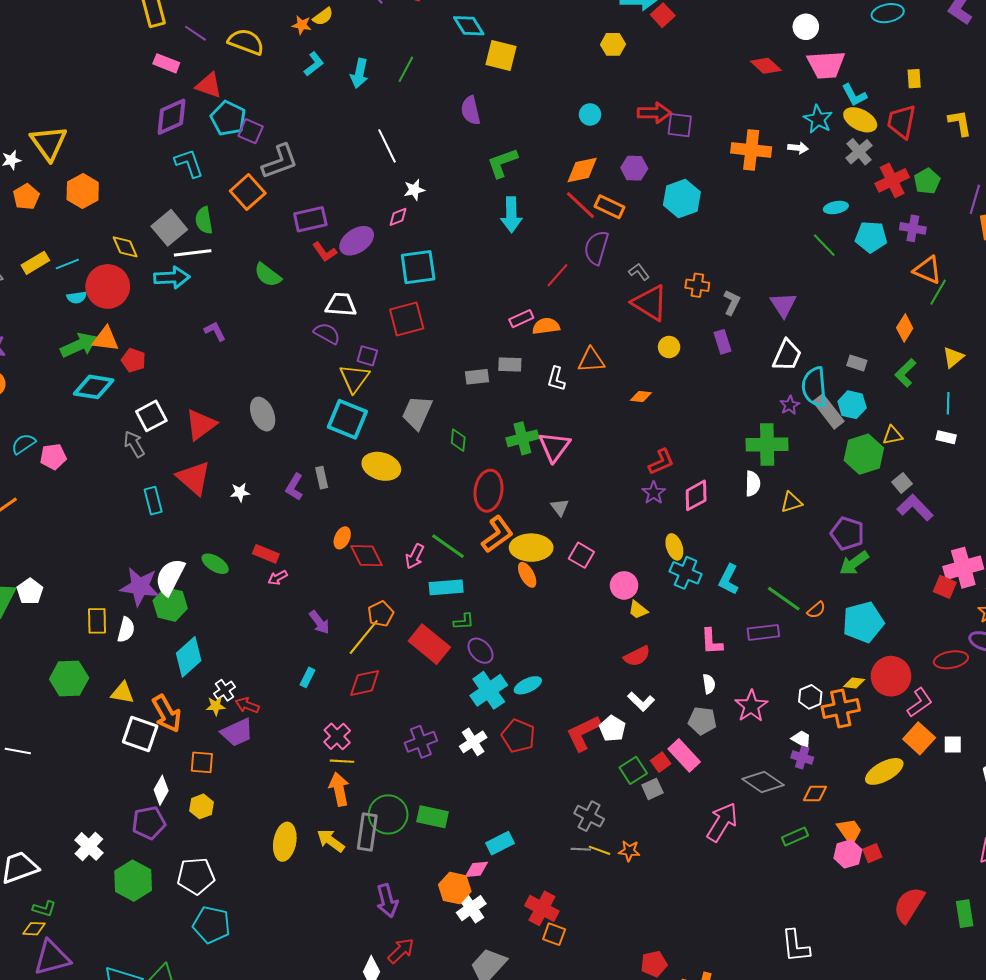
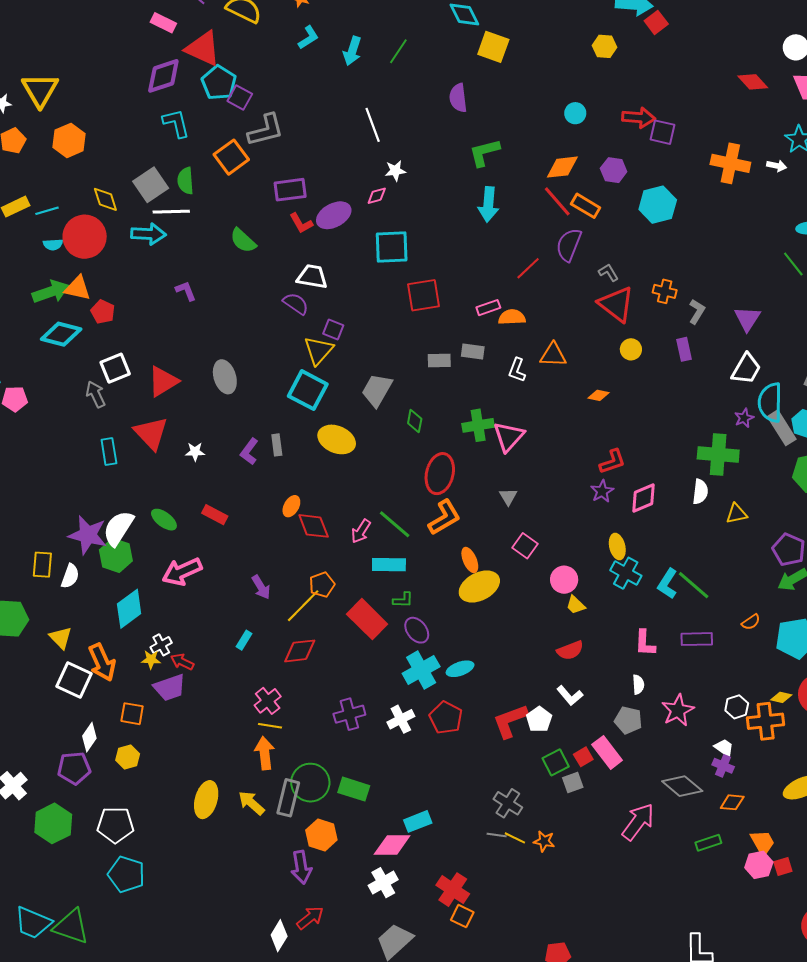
red triangle: (209, 85) -> (203, 49), size x1.4
red square: (407, 319) -> (423, 295), moved
yellow ellipse: (531, 548) -> (479, 587), moved, turned -33
pink arrow: (278, 578) -> (182, 572), moved, size x2.0
green line: (784, 599) -> (694, 585), moved
yellow triangle: (122, 693) -> (61, 638), turned 30
pink diamond: (476, 869) -> (392, 845), size x1.5
orange hexagon: (455, 888) -> (321, 835), moved

